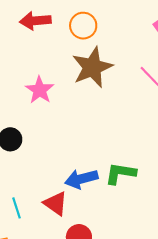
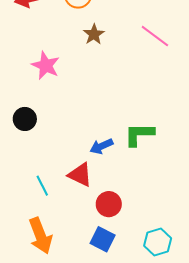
brown star: (92, 67) -> (94, 34), size x0.5
blue arrow: (81, 179) -> (101, 146), size x0.7

